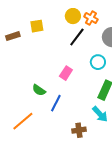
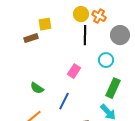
brown rectangle: (13, 36) -> (31, 38), moved
black line: (77, 37) -> (85, 35), turned -36
green semicircle: (39, 90) -> (37, 88), moved

